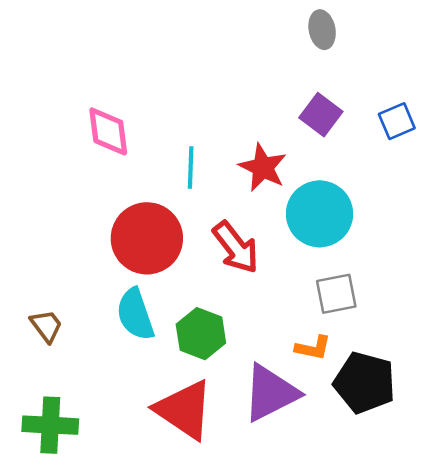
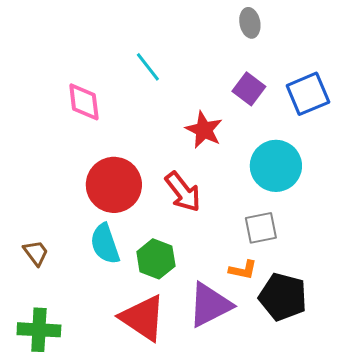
blue square: (397, 121) -> (308, 94), size x1.5
cyan line: (191, 167) -> (148, 67), moved, turned -40
cyan circle: (320, 214) -> (276, 166), moved

